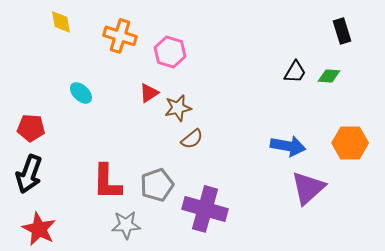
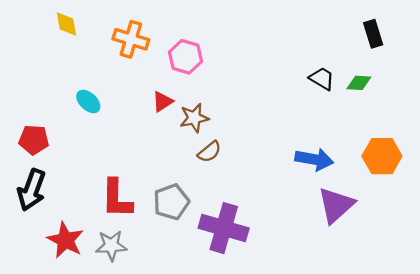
black trapezoid: (295, 72) -> (322, 79), turned -90
gray star: (126, 225) -> (111, 246), moved
red star: (39, 229) -> (65, 240), moved

